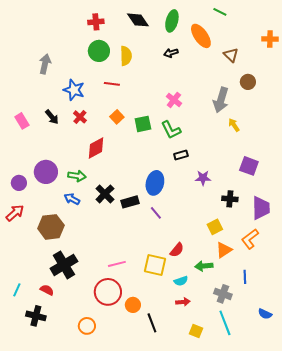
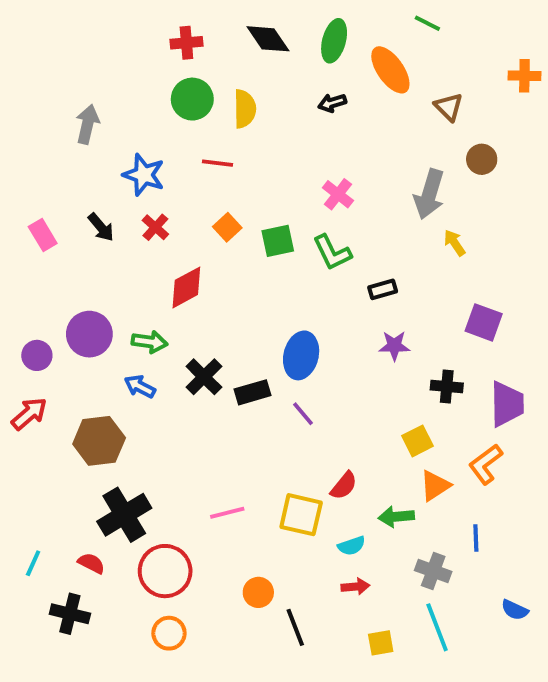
black rectangle: (181, 155) -> (383, 289), moved
red circle: (108, 292) -> (165, 571), moved
yellow square: (196, 331) -> (381, 643), turned -32

